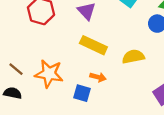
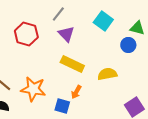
orange arrow: (98, 77) -> (76, 92), turned 104

